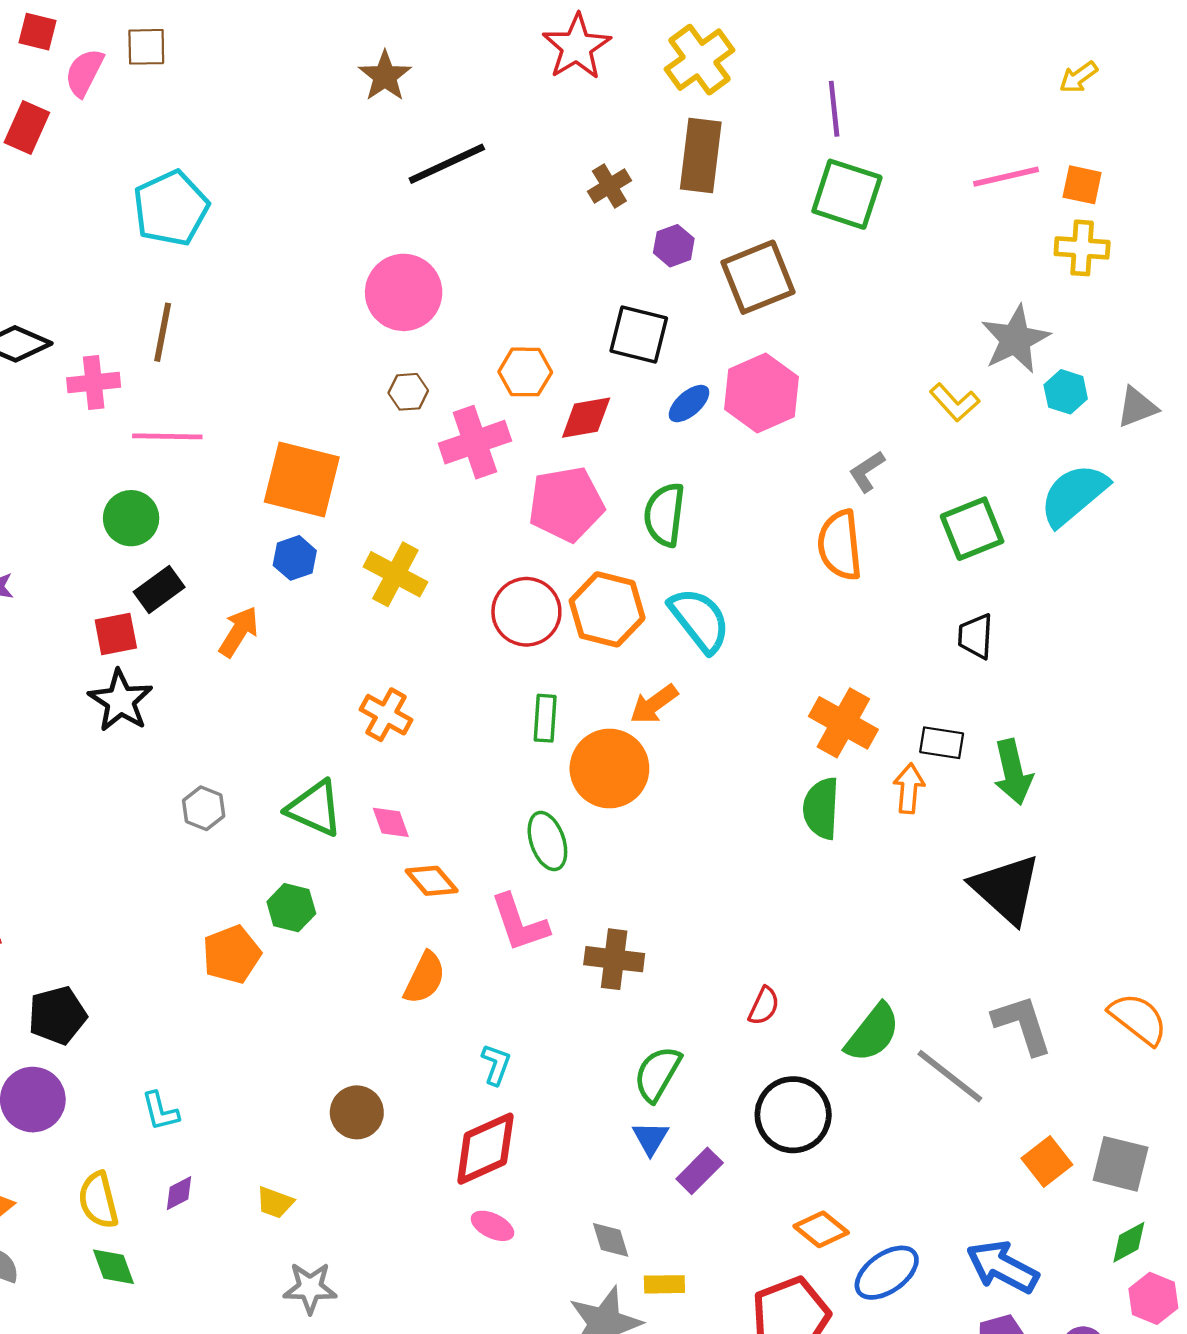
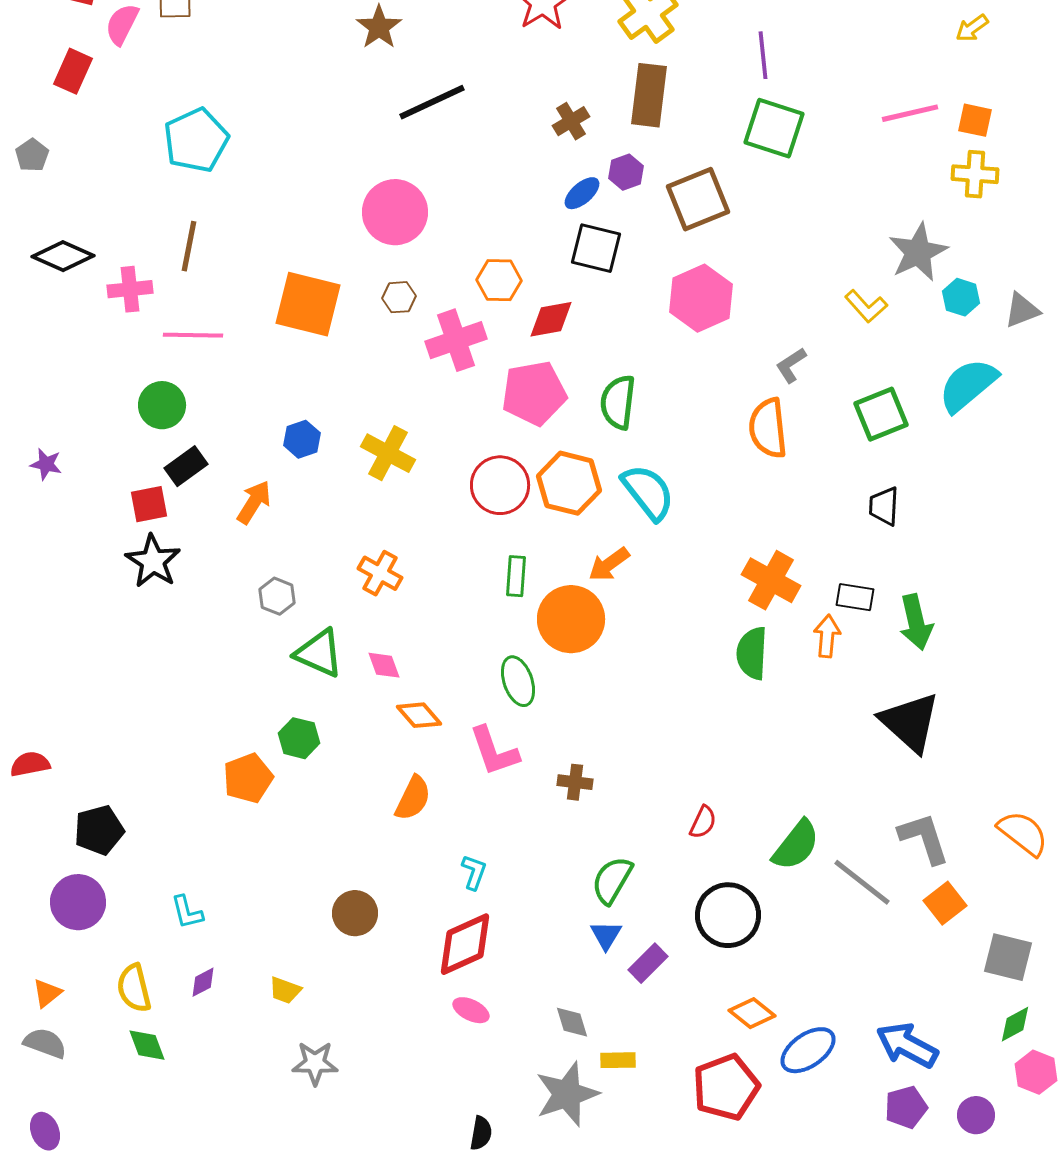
blue ellipse: (689, 404) -> (582, 193), moved
orange square: (302, 480) -> (308, 304), moved
gray hexagon: (204, 808) -> (277, 596), moved
brown cross: (614, 959) -> (575, 782), size x0.7
orange square: (1047, 1162) -> (945, 903), moved

